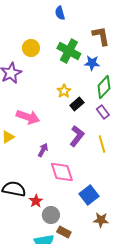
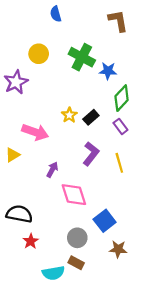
blue semicircle: (60, 13) -> (56, 14), moved
brown L-shape: (101, 36) -> (118, 21), moved
yellow star: (64, 91) -> (69, 115), moved
red star: (36, 201) -> (31, 241), moved
gray circle: (51, 215) -> (77, 238), moved

